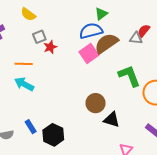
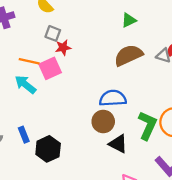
blue semicircle: (91, 31) -> (113, 98), moved
gray square: (39, 37) -> (53, 33), turned 32
pink square: (89, 54) -> (50, 68), moved
green L-shape: (129, 76) -> (148, 125), moved, turned 35

